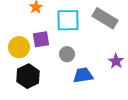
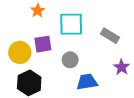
gray rectangle: (105, 18) -> (110, 36), moved, size x0.7

